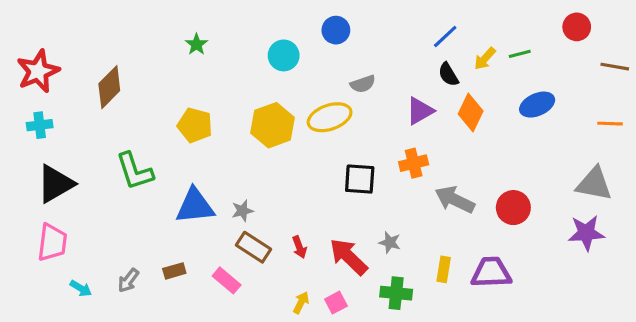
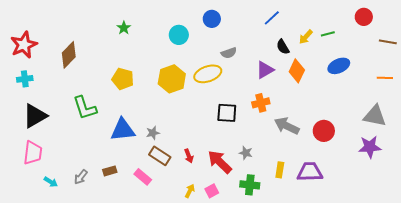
blue line: (445, 36) -> (272, 18), moved

